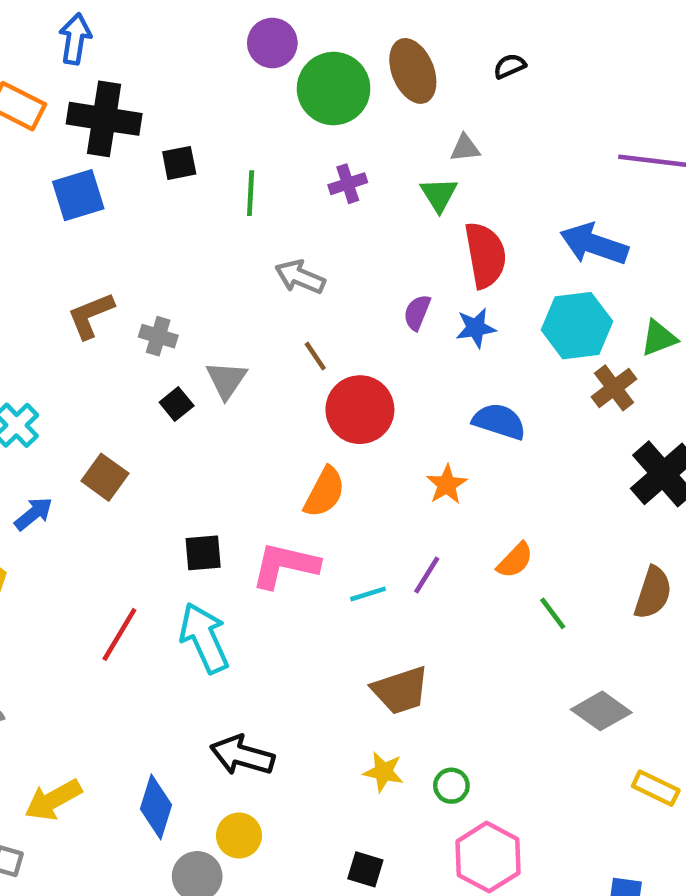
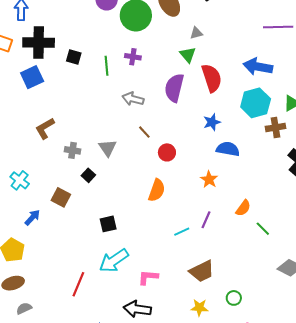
black square: (179, 163) -> (74, 57), turned 35
purple cross: (348, 184) -> (133, 57), moved, turned 35
purple semicircle: (417, 312) -> (174, 88), moved, size x1.8
blue star: (476, 328) -> (212, 122), moved
gray cross: (158, 336) -> (73, 150), moved
brown cross: (614, 388) -> (275, 127), turned 36
black square: (177, 404) -> (88, 175), moved
red circle: (360, 410) -> (167, 152), size x0.6
pink L-shape: (285, 565) -> (148, 277), moved, size x0.7
red line: (119, 634) -> (78, 284), moved
cyan arrow: (204, 638) -> (114, 261), turned -92
green circle: (451, 786) -> (234, 298), moved

